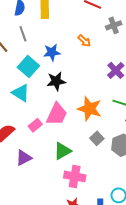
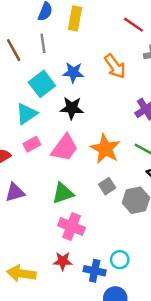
orange arrow: (84, 41) -> (115, 66), size x1.5
cyan triangle: (21, 93) -> (26, 114), turned 42
pink rectangle: (35, 125) -> (32, 144), moved

